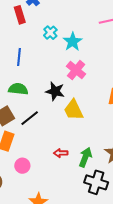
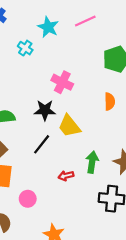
cyan star: (73, 42) -> (48, 27), moved
black line: (30, 118) -> (42, 144), moved
green arrow: (85, 157) -> (92, 162), moved

